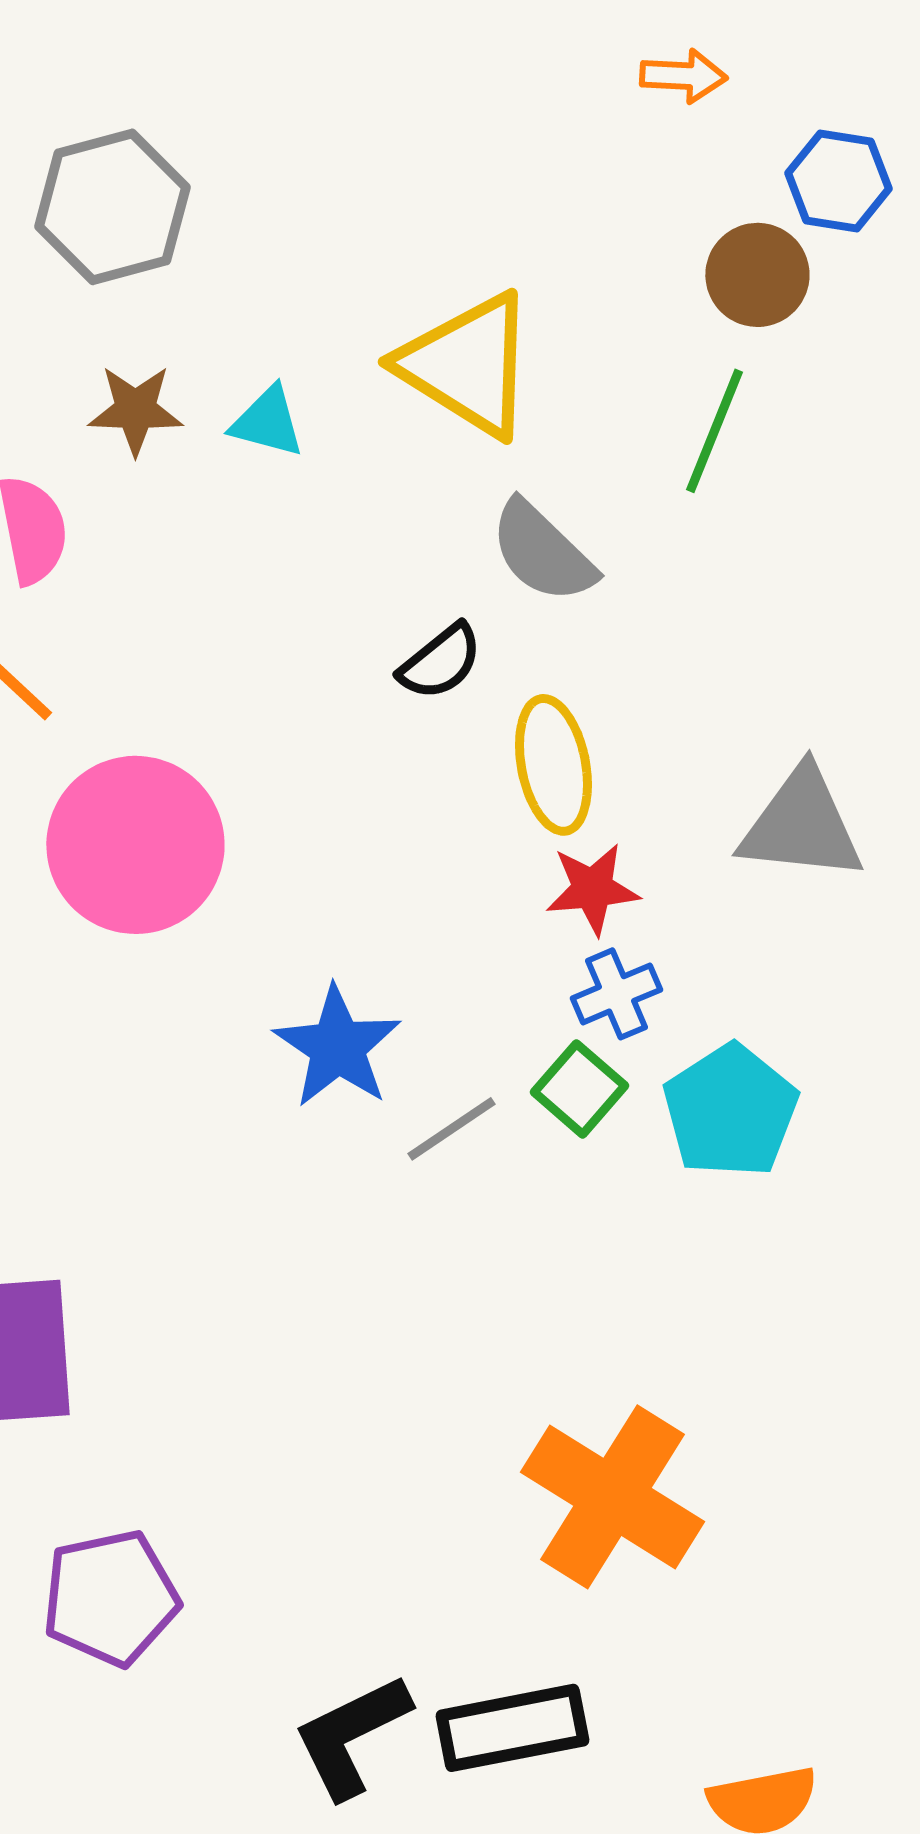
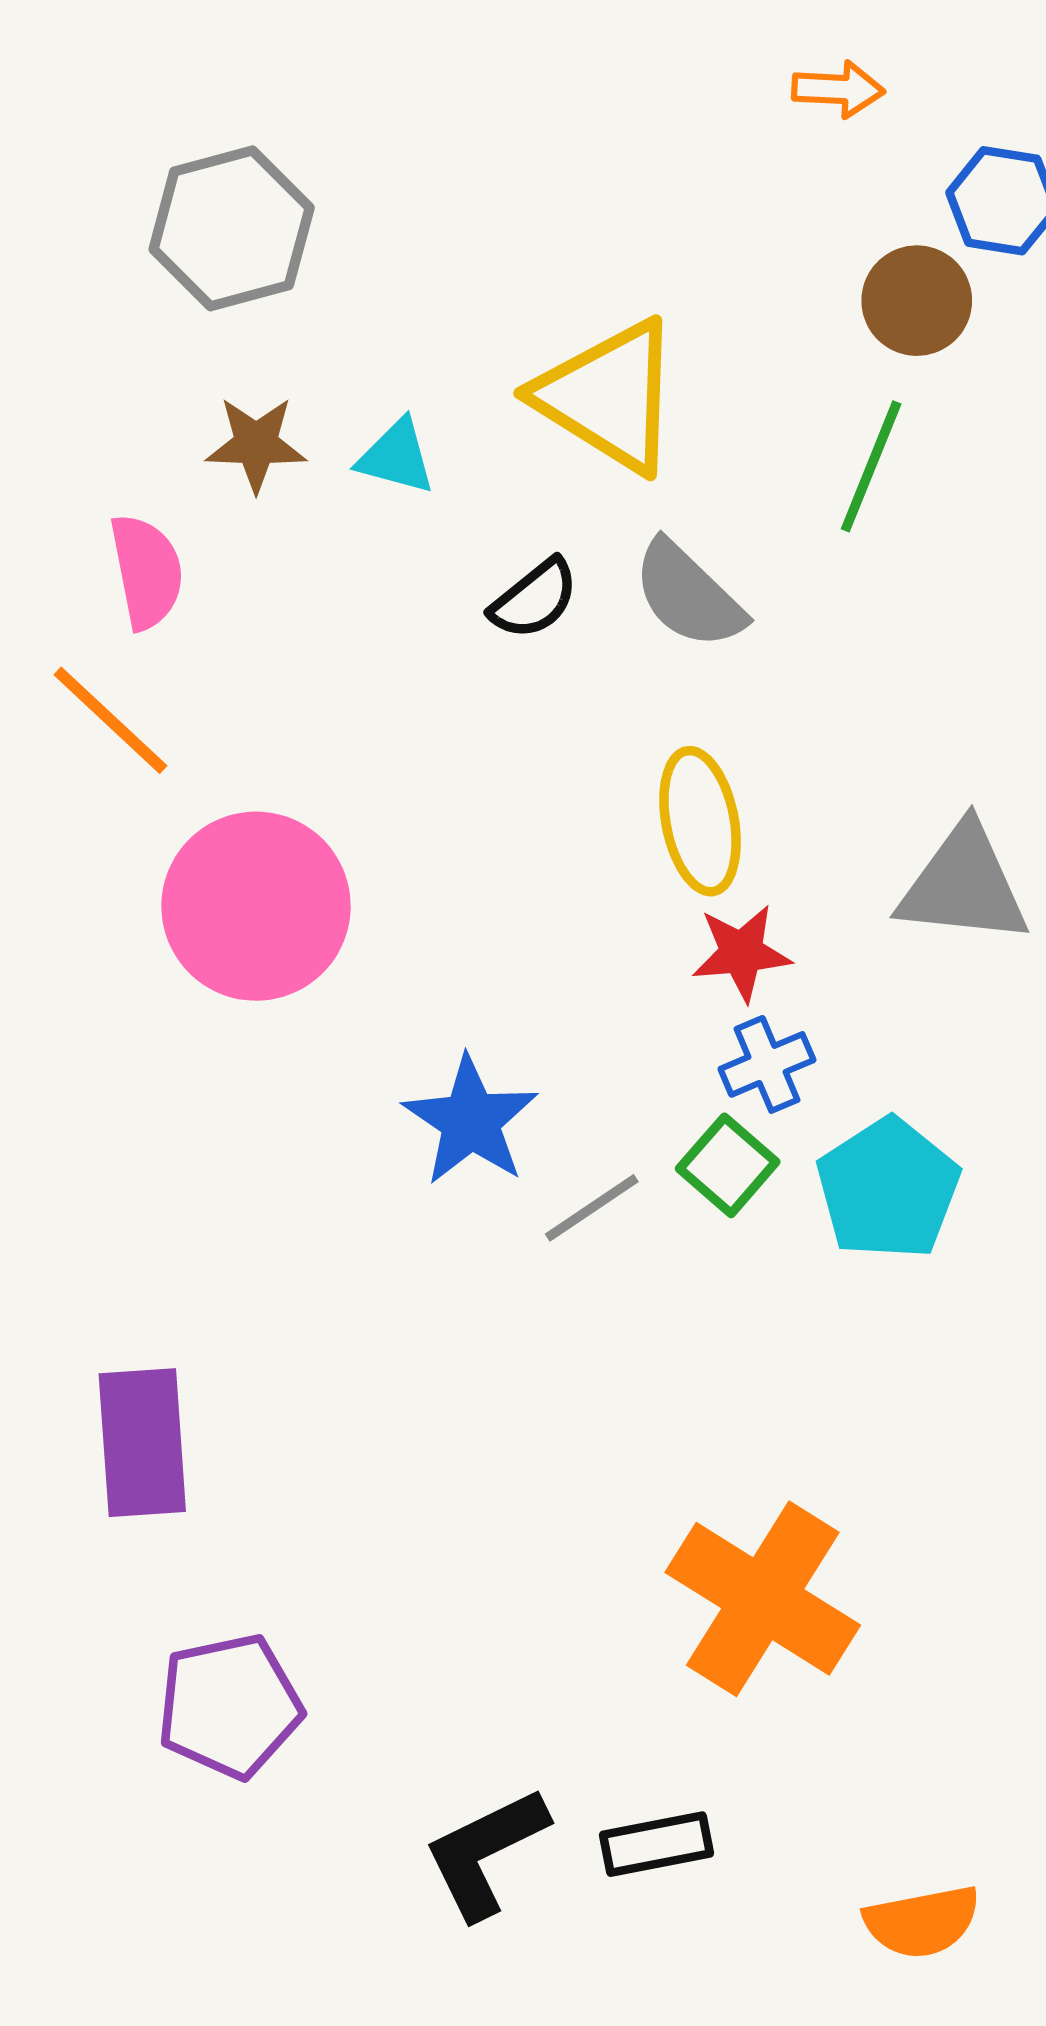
black semicircle: (440, 662) -> (534, 599), moved
black rectangle: (512, 1728) -> (656, 1844), size x0.7

